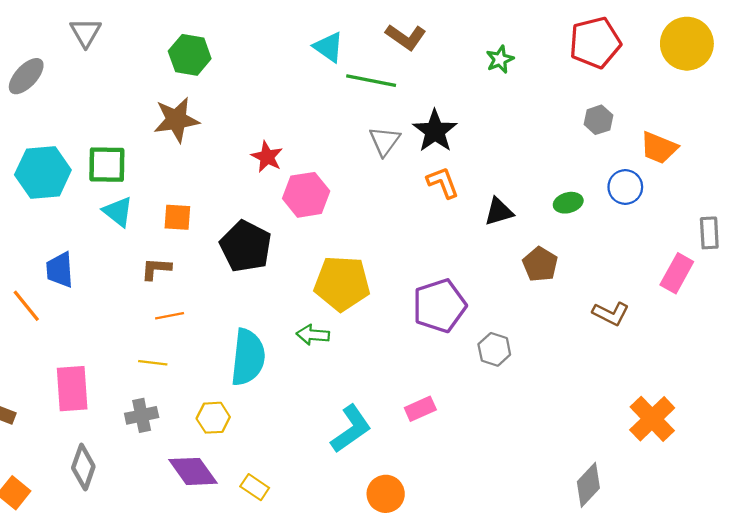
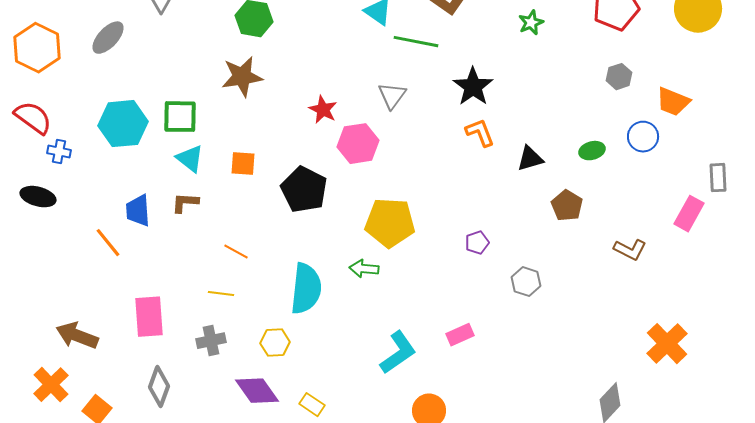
gray triangle: (385, 141) -> (392, 96), moved
brown L-shape: (156, 269) -> (185, 203), moved
purple pentagon: (439, 306) -> (477, 243), size x0.5
orange line: (170, 316) -> (236, 252), turned 40

